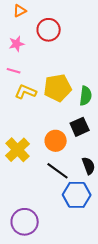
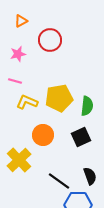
orange circle: (56, 141) -> (43, 135), moved

